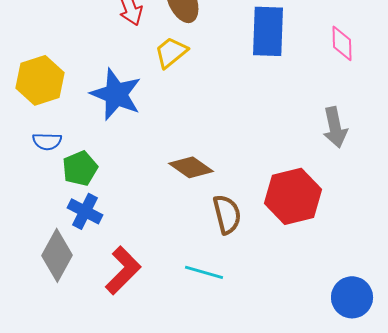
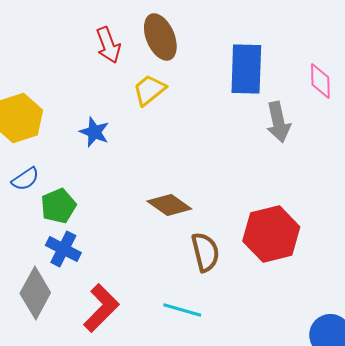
blue star: (116, 94) -> (94, 132), size x0.6
gray arrow: (335, 127) -> (278, 122), moved
blue semicircle: (47, 141) -> (25, 179), turned -36

